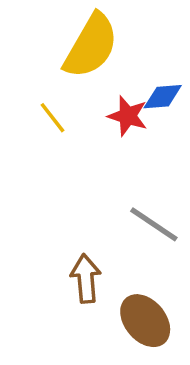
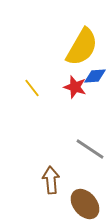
yellow semicircle: (91, 46) -> (82, 47), moved

